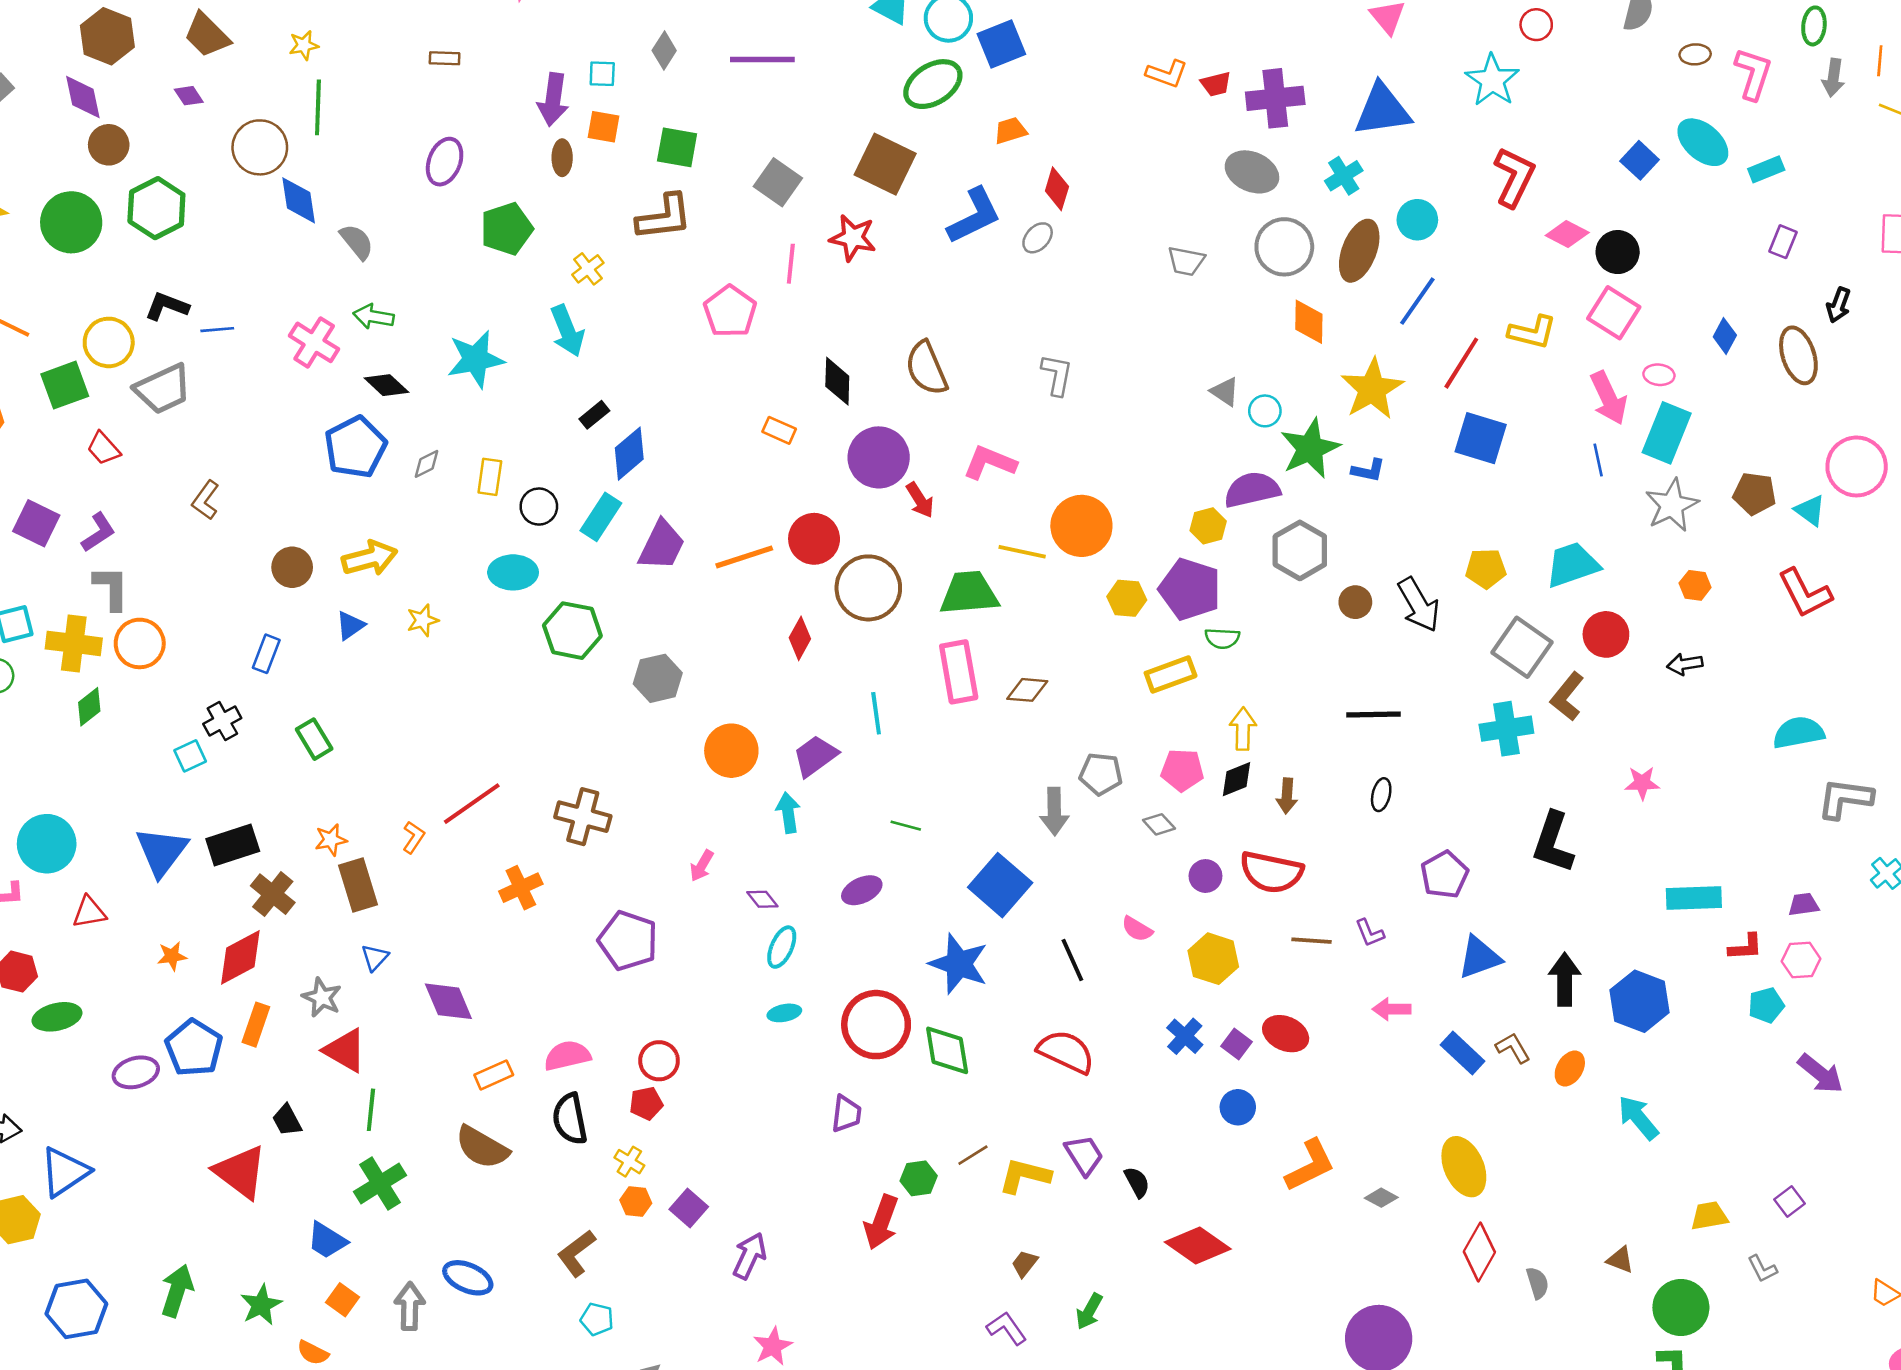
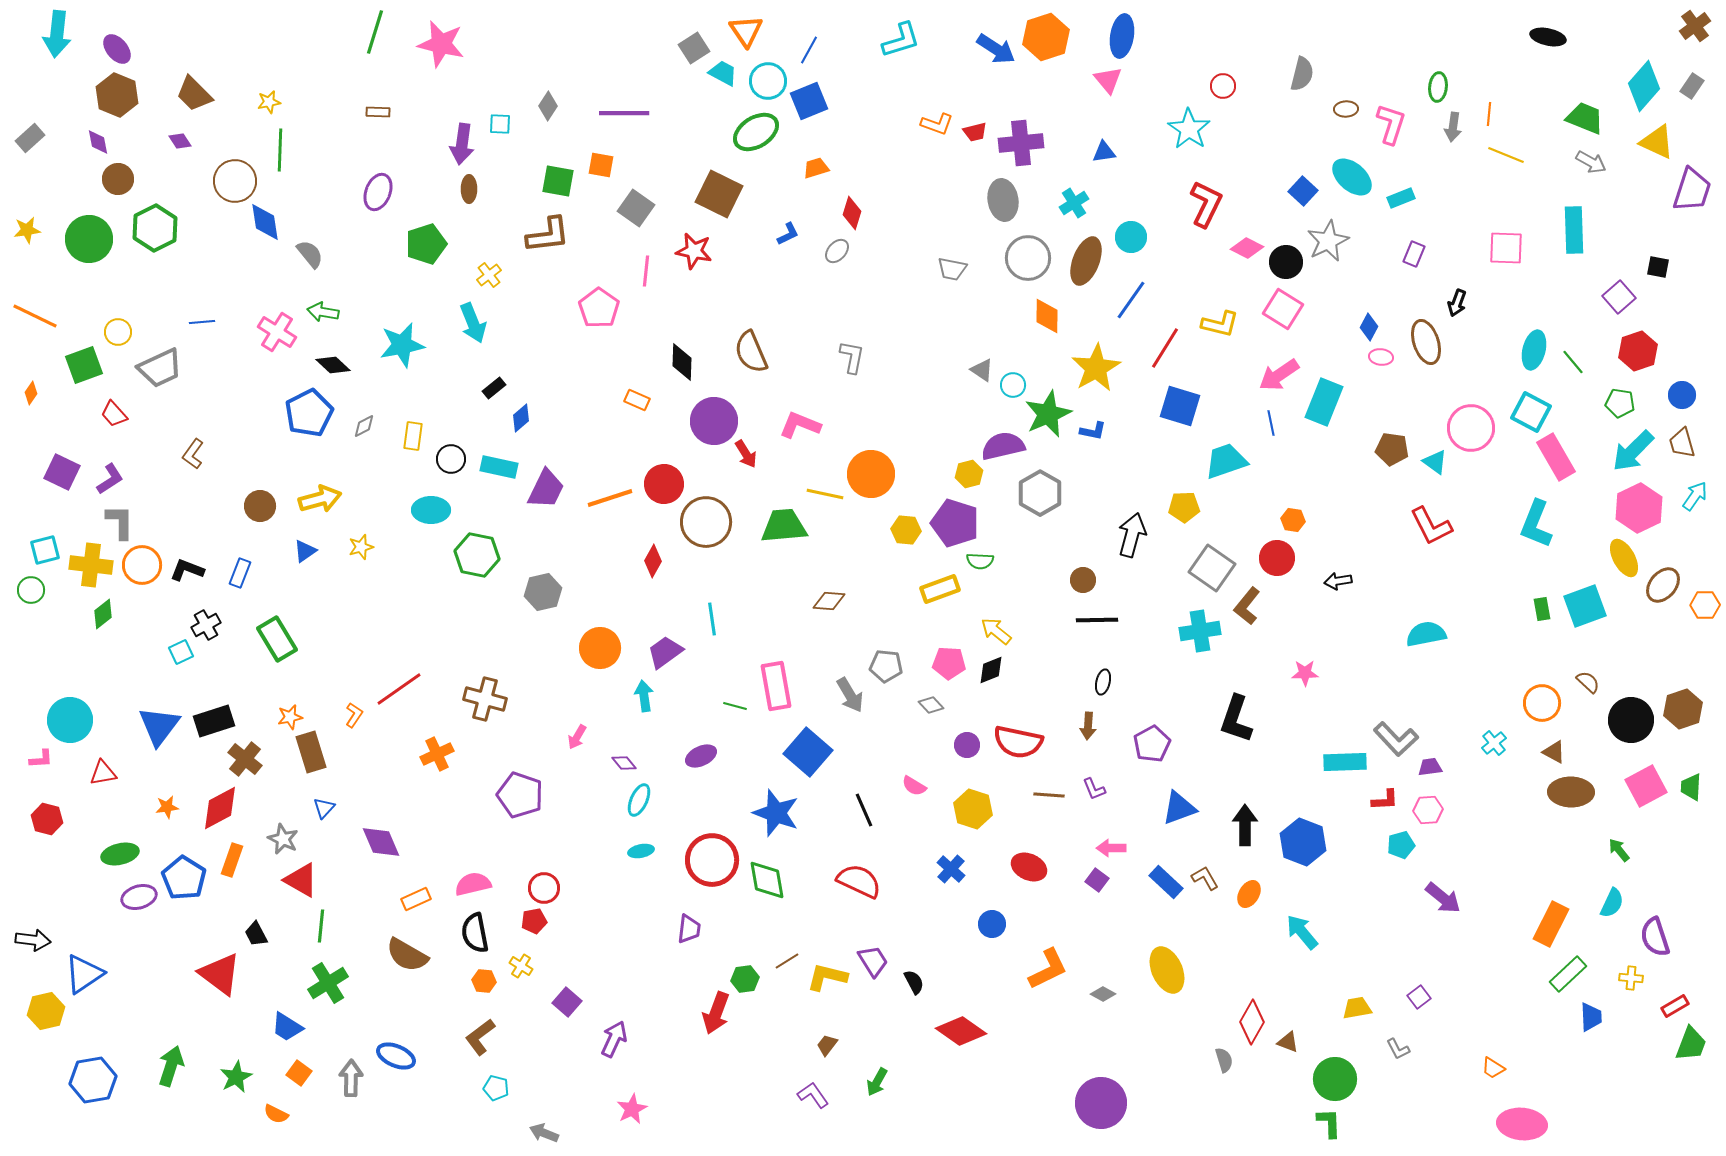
purple diamond: (83, 97) -> (98, 142), size x0.7
blue triangle: (1382, 110) -> (1104, 152), size x0.5
orange square: (603, 127) -> (601, 165), moved
gray ellipse: (1252, 172) -> (1003, 200), turned 57
blue L-shape: (974, 216) -> (788, 234), size x0.5
black L-shape: (167, 306) -> (187, 570), moved
yellow circle: (109, 342) -> (118, 332), size x0.7
pink ellipse: (1659, 375) -> (1381, 357), moved
pink arrow: (1609, 398) -> (1279, 375), turned 81
blue diamond: (629, 454) -> (521, 418), size x0.7
gray star: (1672, 505) -> (1328, 241), moved
cyan rectangle: (601, 517) -> (499, 467), turned 69
cyan trapezoid: (1572, 565) -> (1226, 461), moved
orange hexagon: (1695, 585) -> (1293, 520), moved
brown circle: (1355, 602) -> (1083, 580), moved
black arrow: (1419, 605) -> (1132, 535), turned -135
pink rectangle: (959, 672) -> (776, 686), moved
yellow arrow: (1243, 729) -> (996, 631), turned -52
green rectangle: (314, 739) -> (277, 639), size x1.4
brown arrow: (1287, 796) -> (1088, 726), moved
gray L-shape: (1845, 798) -> (1396, 739), moved, turned -141
gray arrow: (1054, 811) -> (850, 695), turned -30
green ellipse: (57, 1017) -> (120, 854), moved
purple square: (1236, 1044) -> (1097, 880), moved
orange hexagon: (636, 1202) -> (484, 981), moved
red diamond: (1479, 1252) -> (1252, 1022), moved

